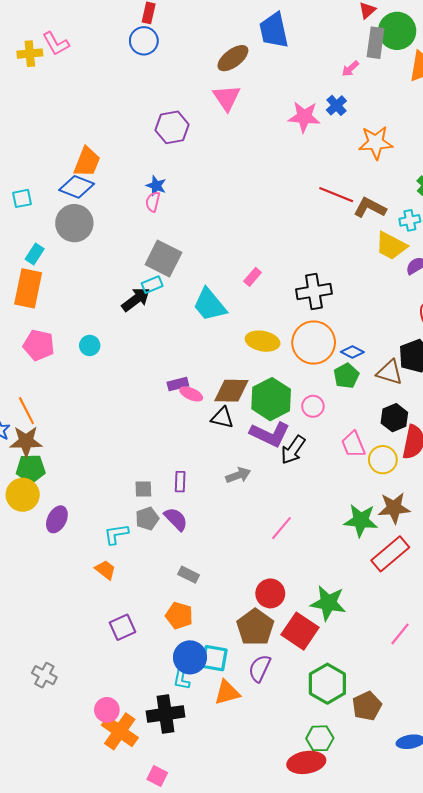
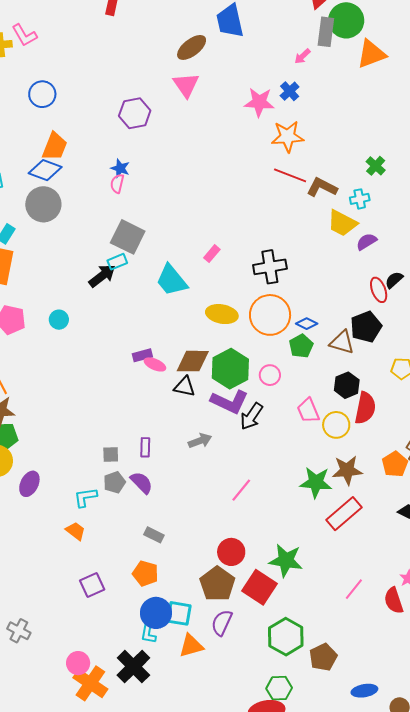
blue circle: (144, 41) -> (42, 94), moved
orange star: (376, 143) -> (288, 136), moved
black cross: (166, 714) -> (133, 666), turned -36

